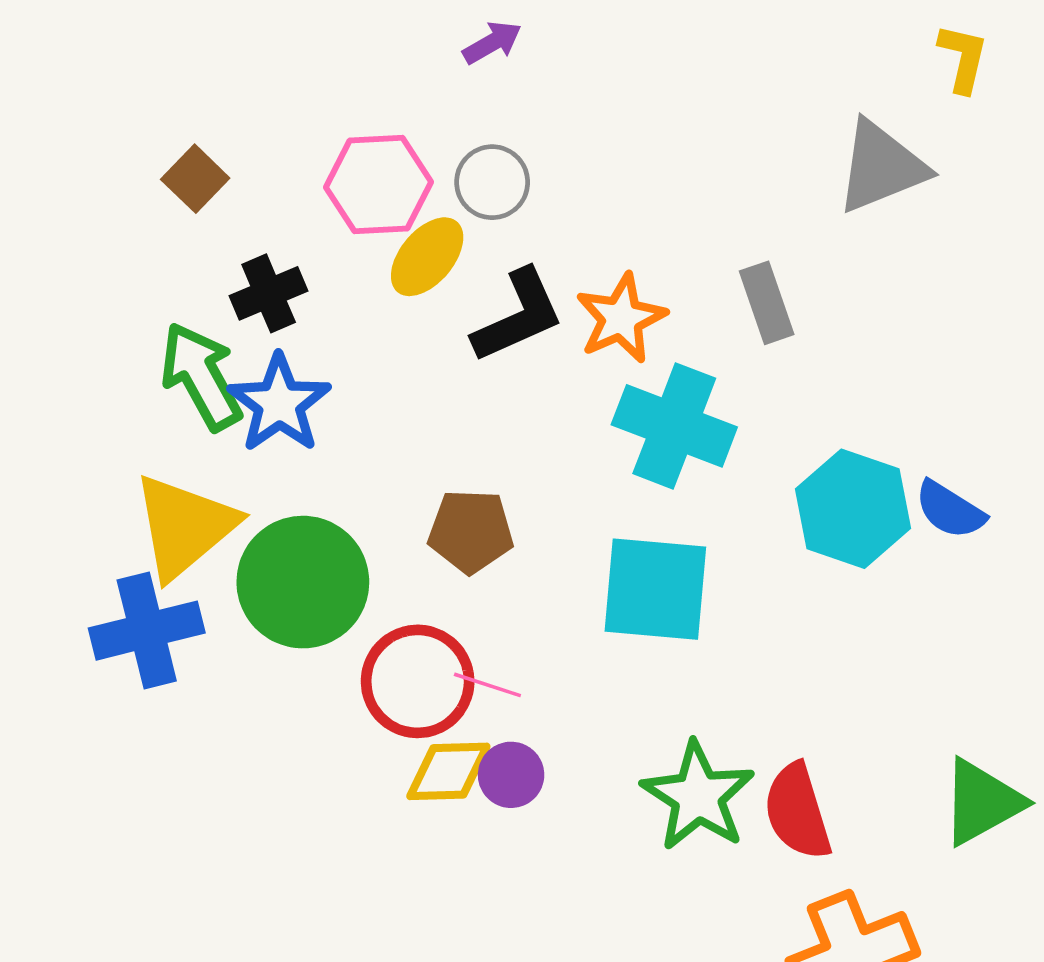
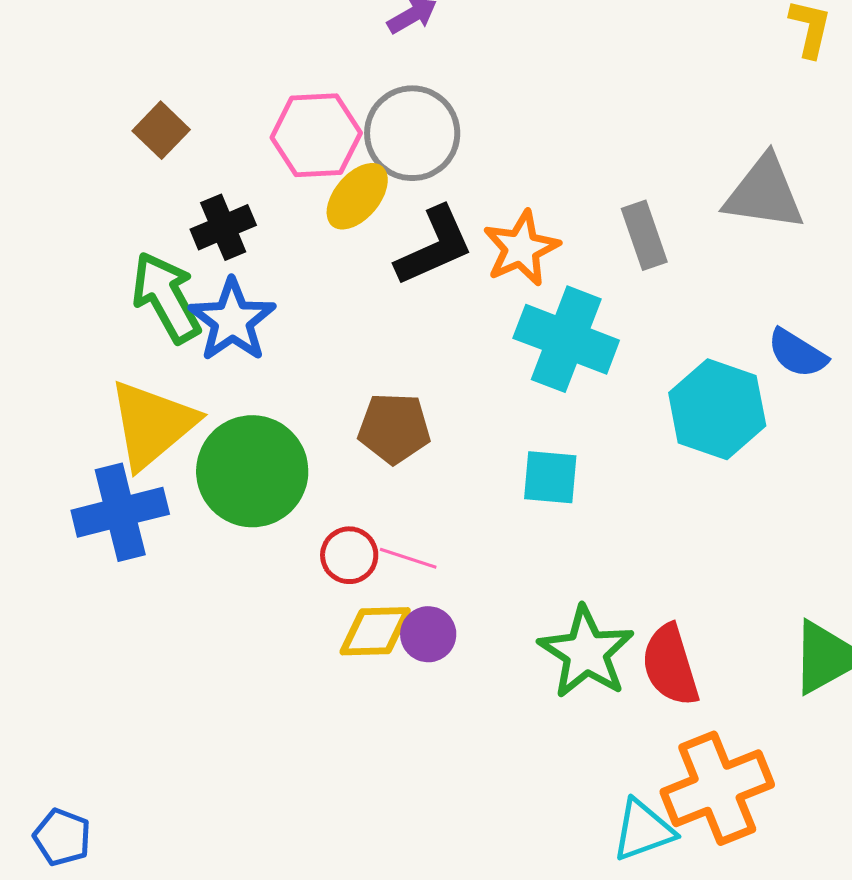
gray triangle: (881, 167) -> (764, 193), moved, turned 30
gray circle: (492, 182) -> (412, 133), size x1.5
blue semicircle: (950, 510) -> (797, 353), moved
cyan square: (655, 589) -> (550, 477), size x0.6
red circle: (418, 681) -> (349, 555), size x0.6

